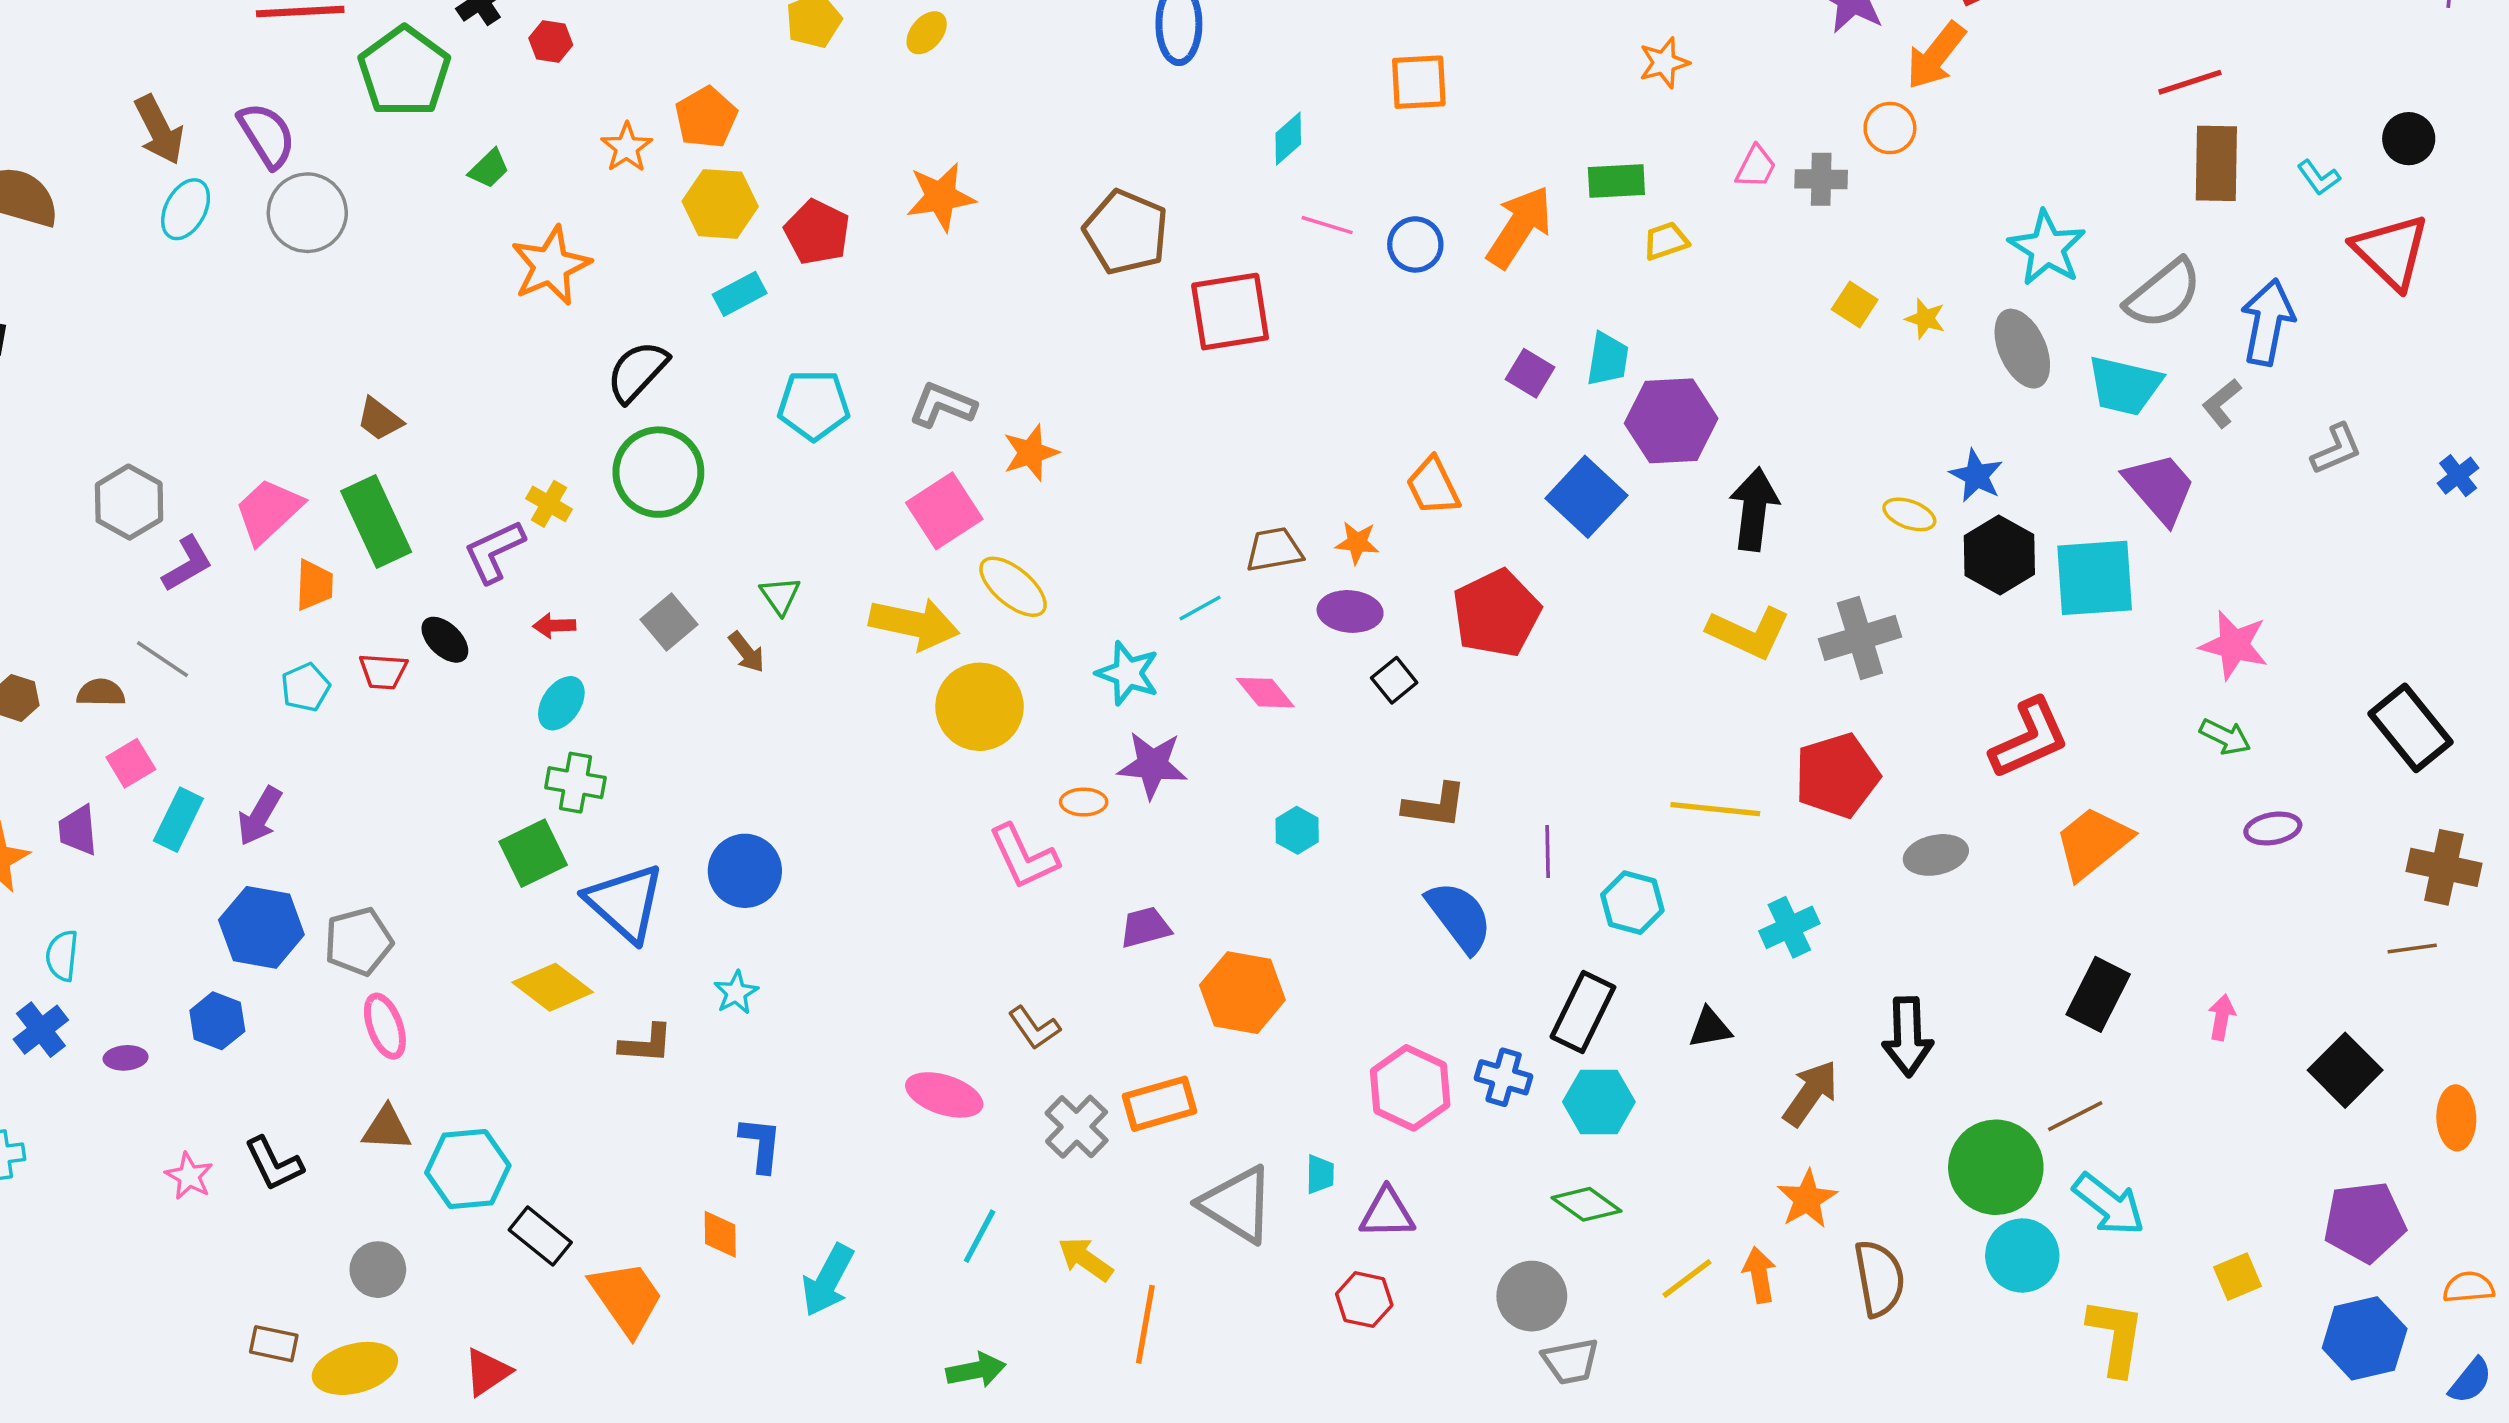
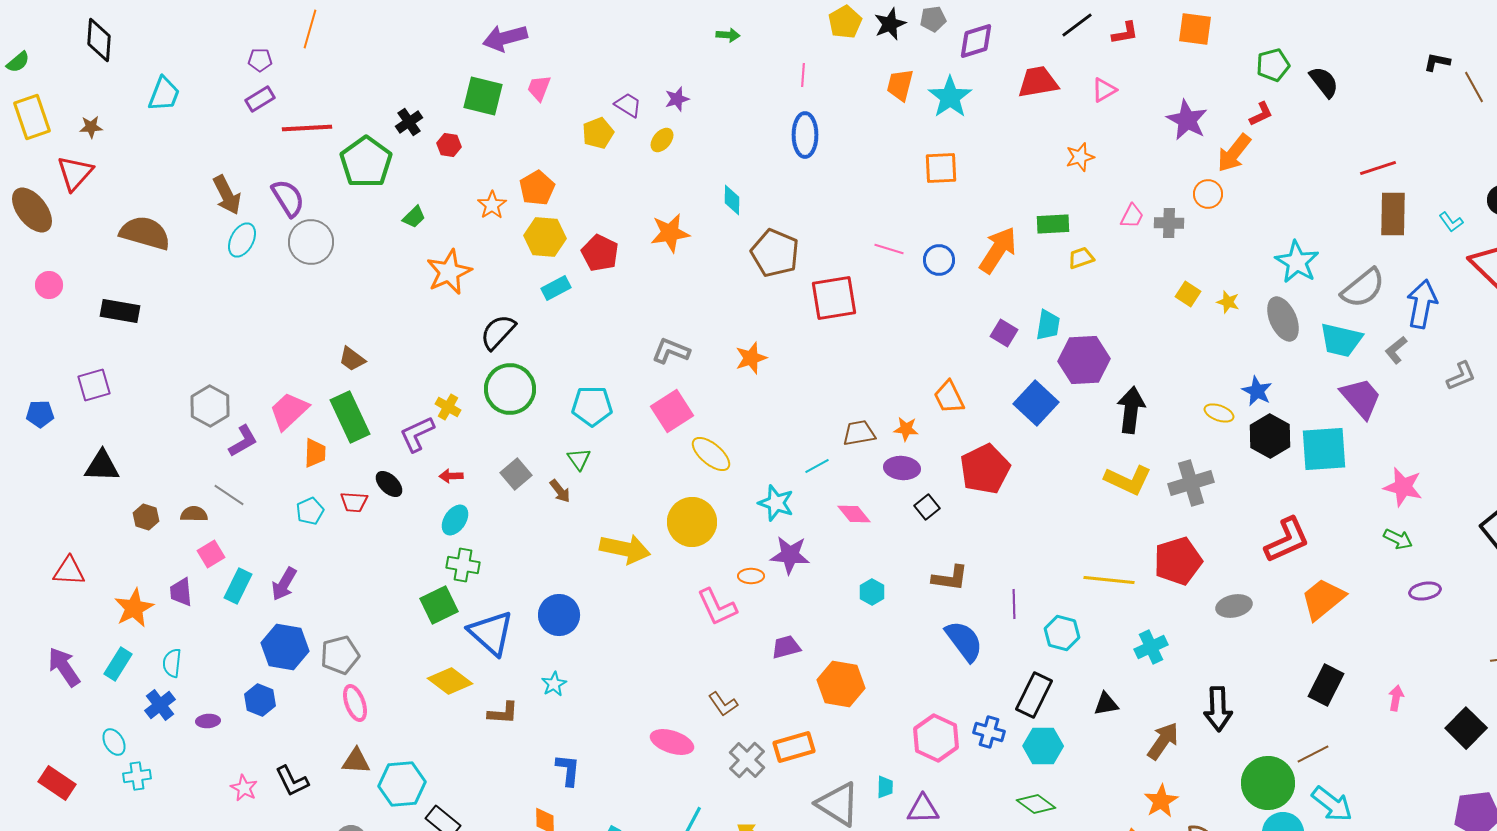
cyan diamond: (1288, 139) -> (732, 200), moved, turned -48
cyan pentagon: (814, 405) -> (592, 406), moved
orange star: (1031, 453) -> (751, 358), moved
yellow arrow: (914, 624) -> (625, 549), moved

